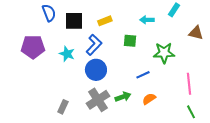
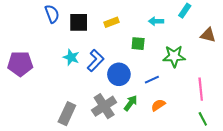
blue L-shape: (94, 45) -> (96, 61), moved
purple pentagon: (33, 47) -> (20, 64), moved
blue circle: (96, 70) -> (119, 74), moved
green arrow: (123, 97) -> (131, 103), turned -35
gray rectangle: (63, 107) -> (67, 114), size x1.5

